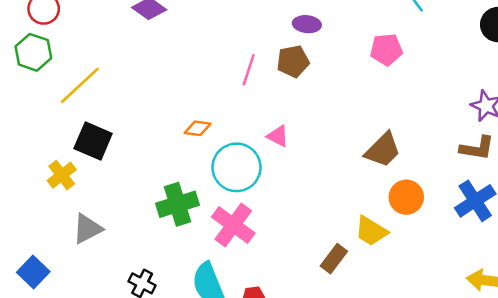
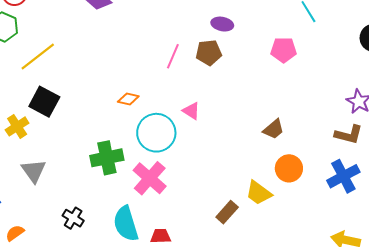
brown trapezoid: (383, 150) -> (274, 129), size x0.7
gray triangle: (87, 229) -> (34, 171), turned -44

